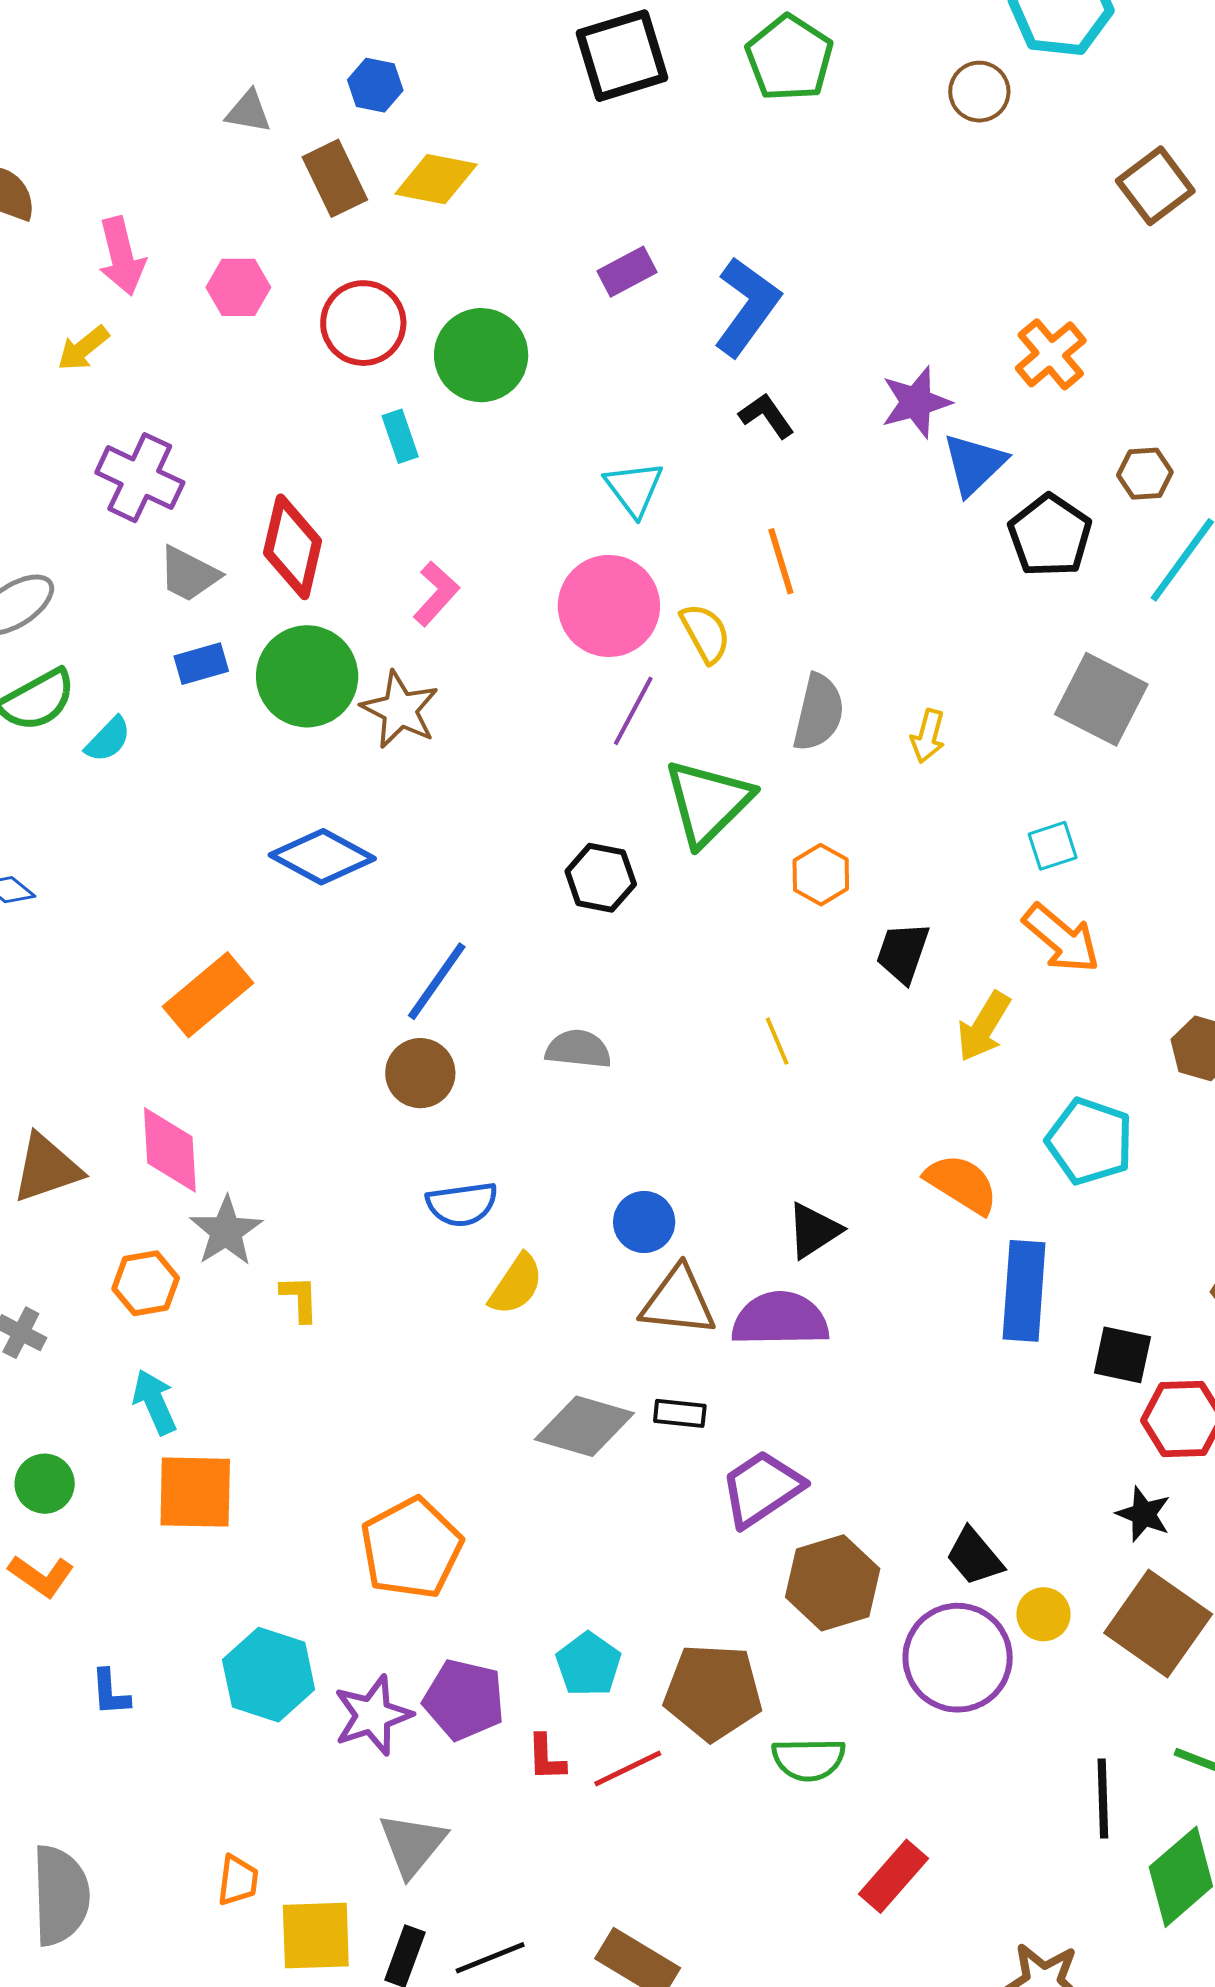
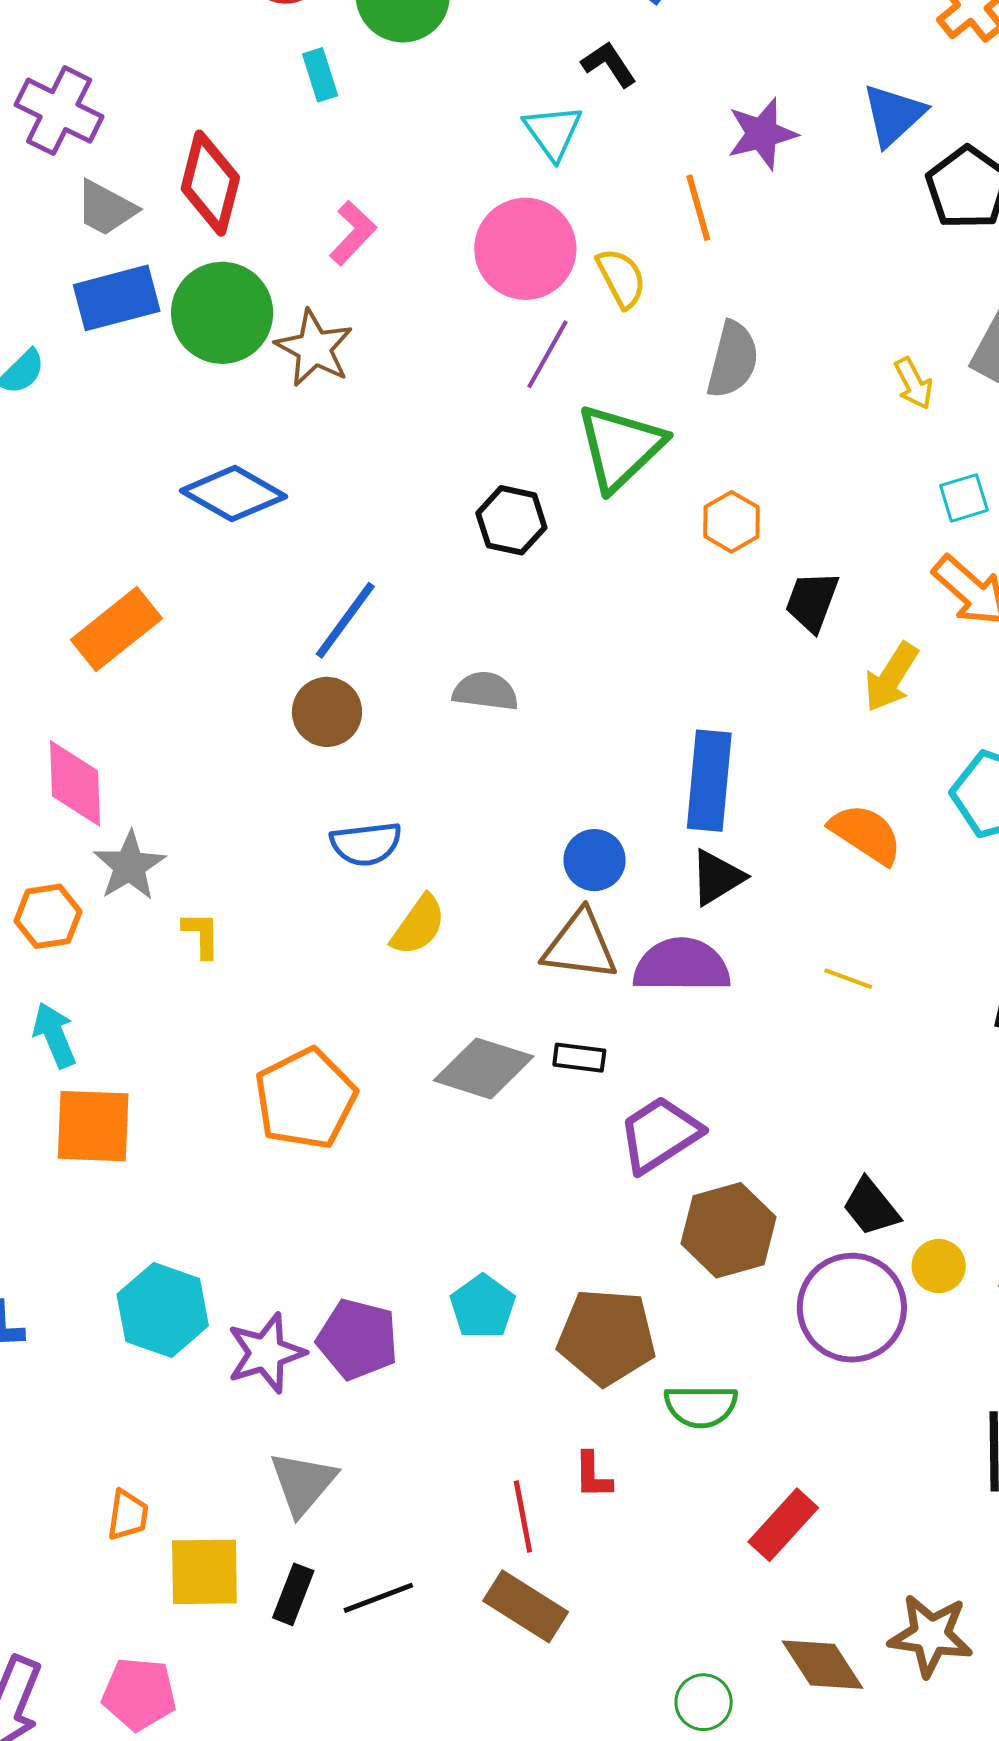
purple star: (916, 402) -> (762, 134), moved
black L-shape: (766, 416) -> (609, 64), moved
blue rectangle: (201, 664) -> (117, 298), size x1.6
yellow arrow: (928, 736) -> (914, 383), moved, turned -44
yellow line: (777, 1041) -> (848, 979), moved, turned -48
blue circle: (644, 1222) -> (595, 860), moved
blue rectangle: (1024, 1291) -> (709, 781), moved
orange pentagon: (411, 1548) -> (305, 1099), moved
red L-shape: (546, 1758) -> (593, 1475), moved
red line: (628, 1769) -> (523, 1516), moved, turned -76

